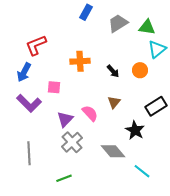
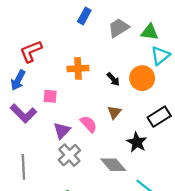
orange circle: (140, 70) -> (142, 78), size x1.5

